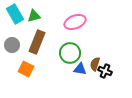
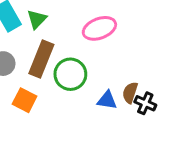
green triangle: (34, 16) -> (37, 19), turned -32
green circle: (70, 53) -> (70, 74), moved

